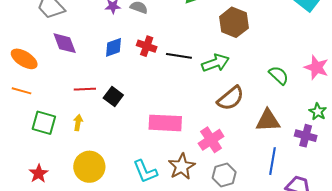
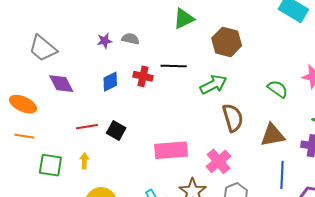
black line: (179, 56) -> (174, 66), moved
brown semicircle: (231, 98) -> (233, 118), turned -60

